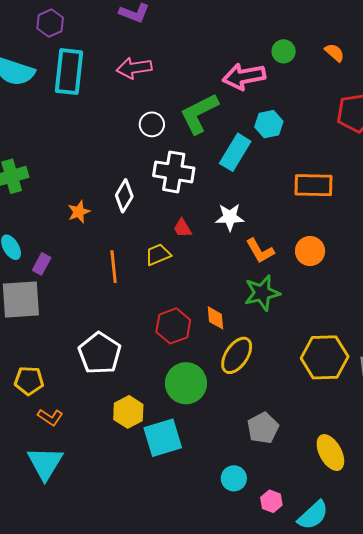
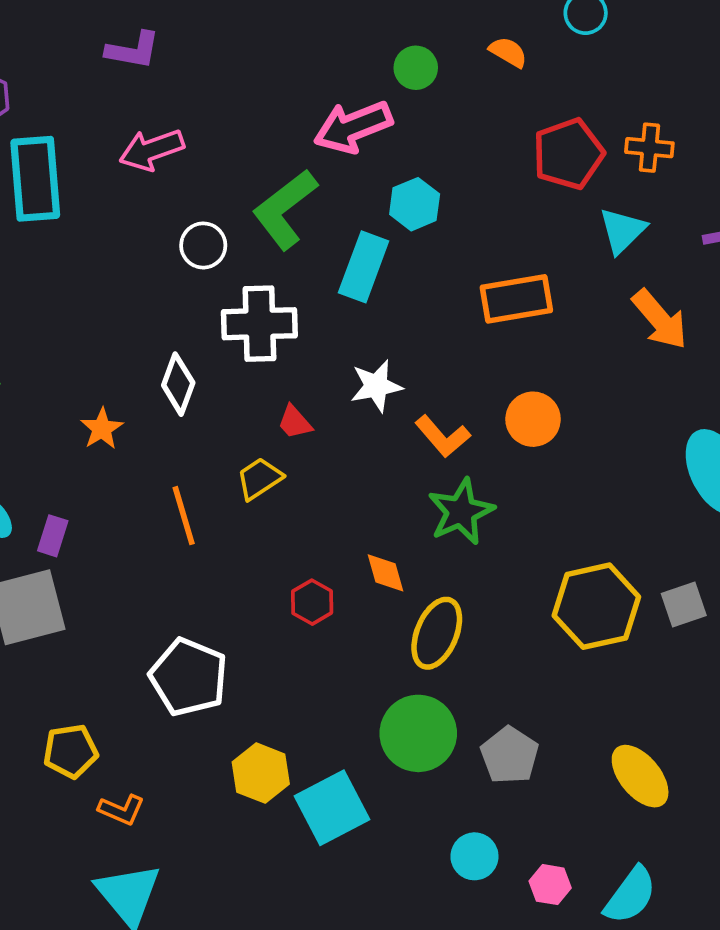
red hexagon: (173, 326) -> (312, 602), size x0.7
green circle: (186, 383) -> (418, 733), moved

